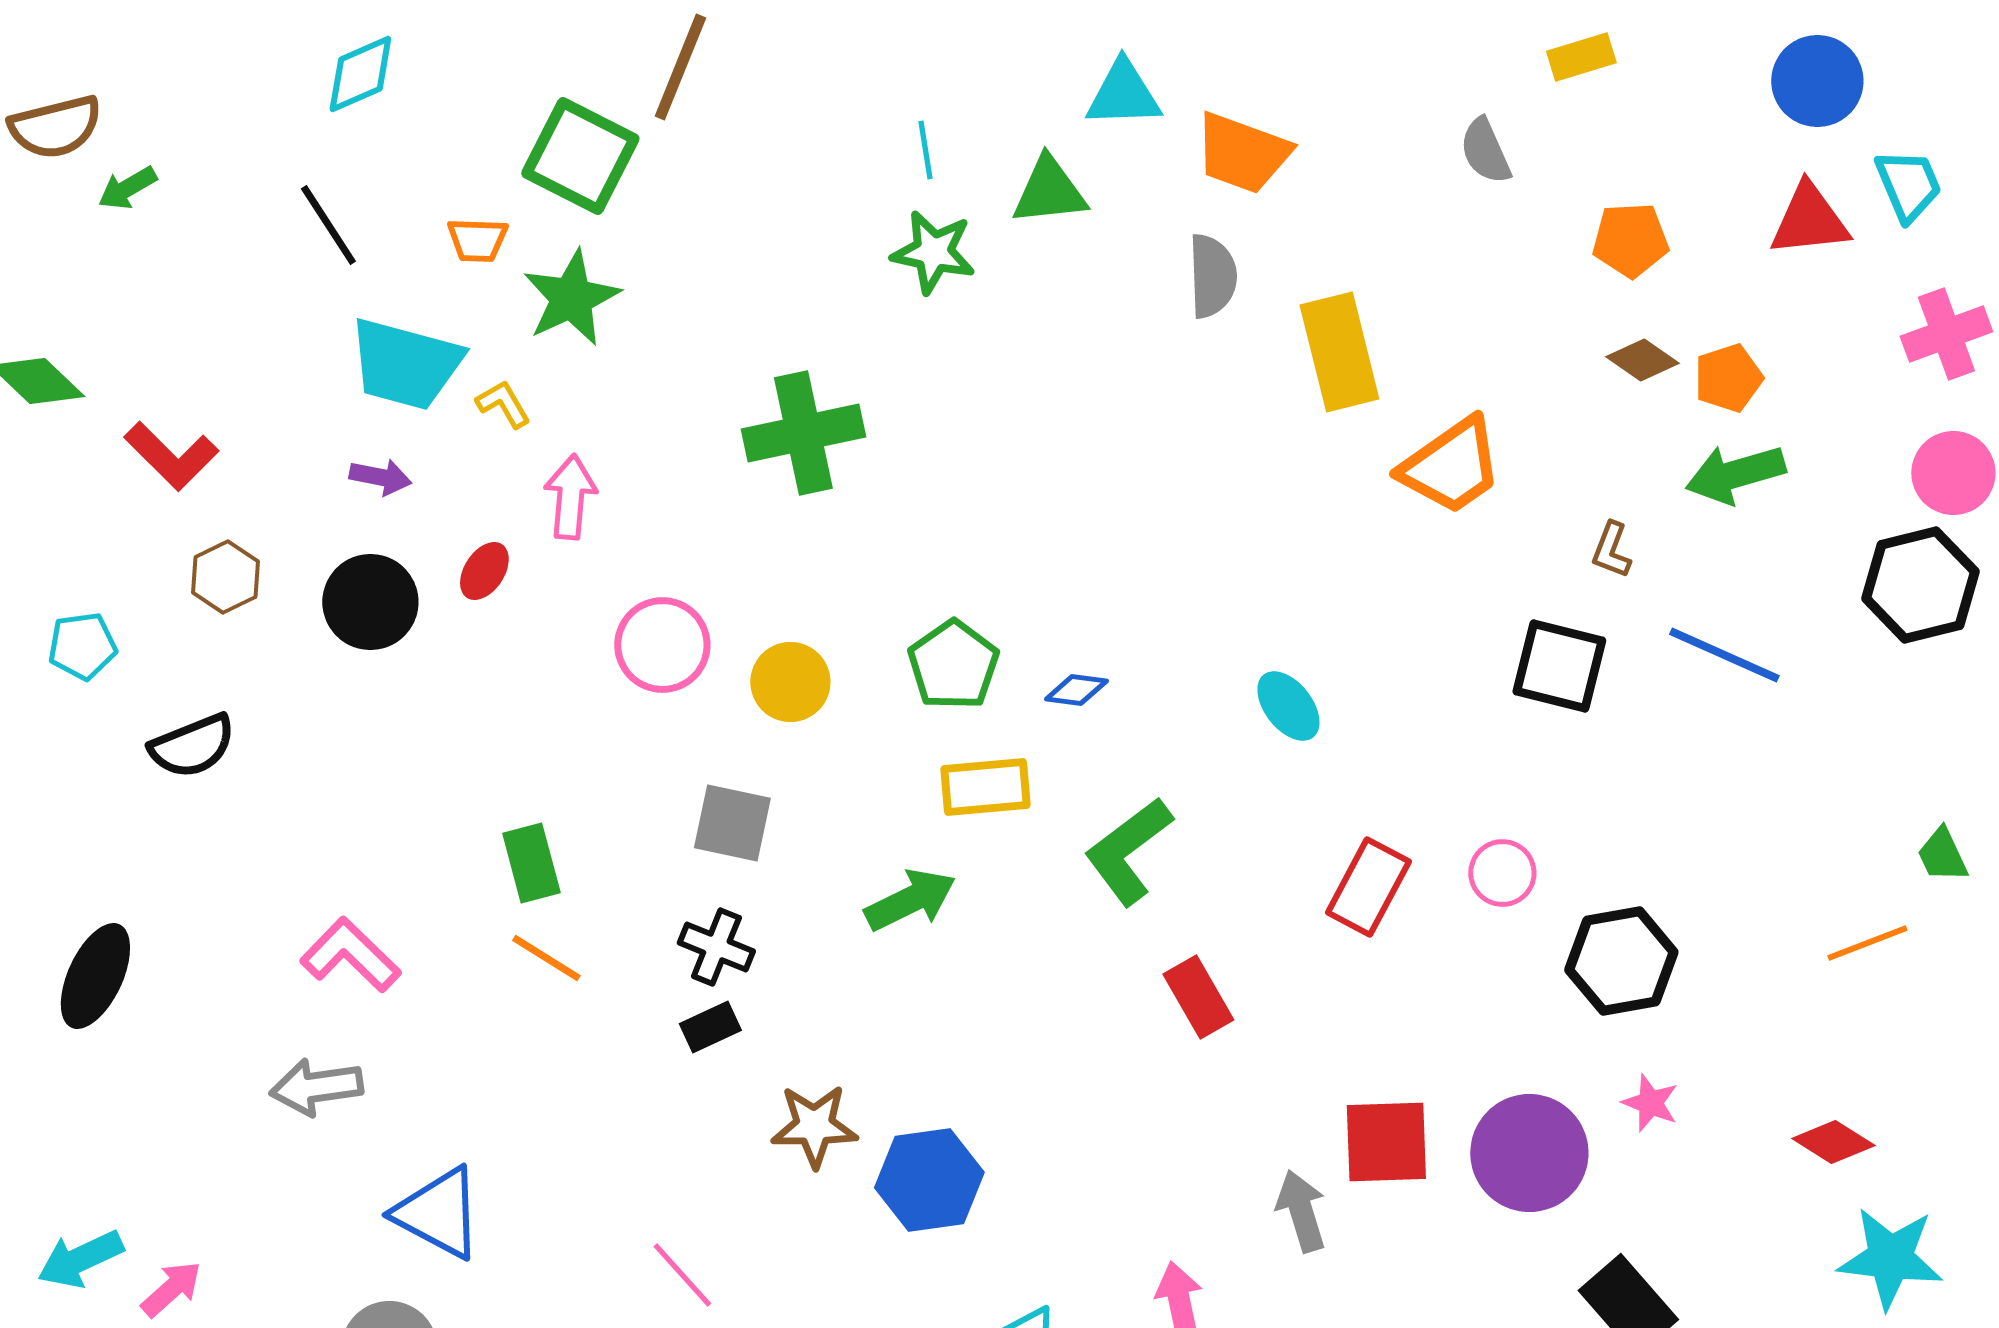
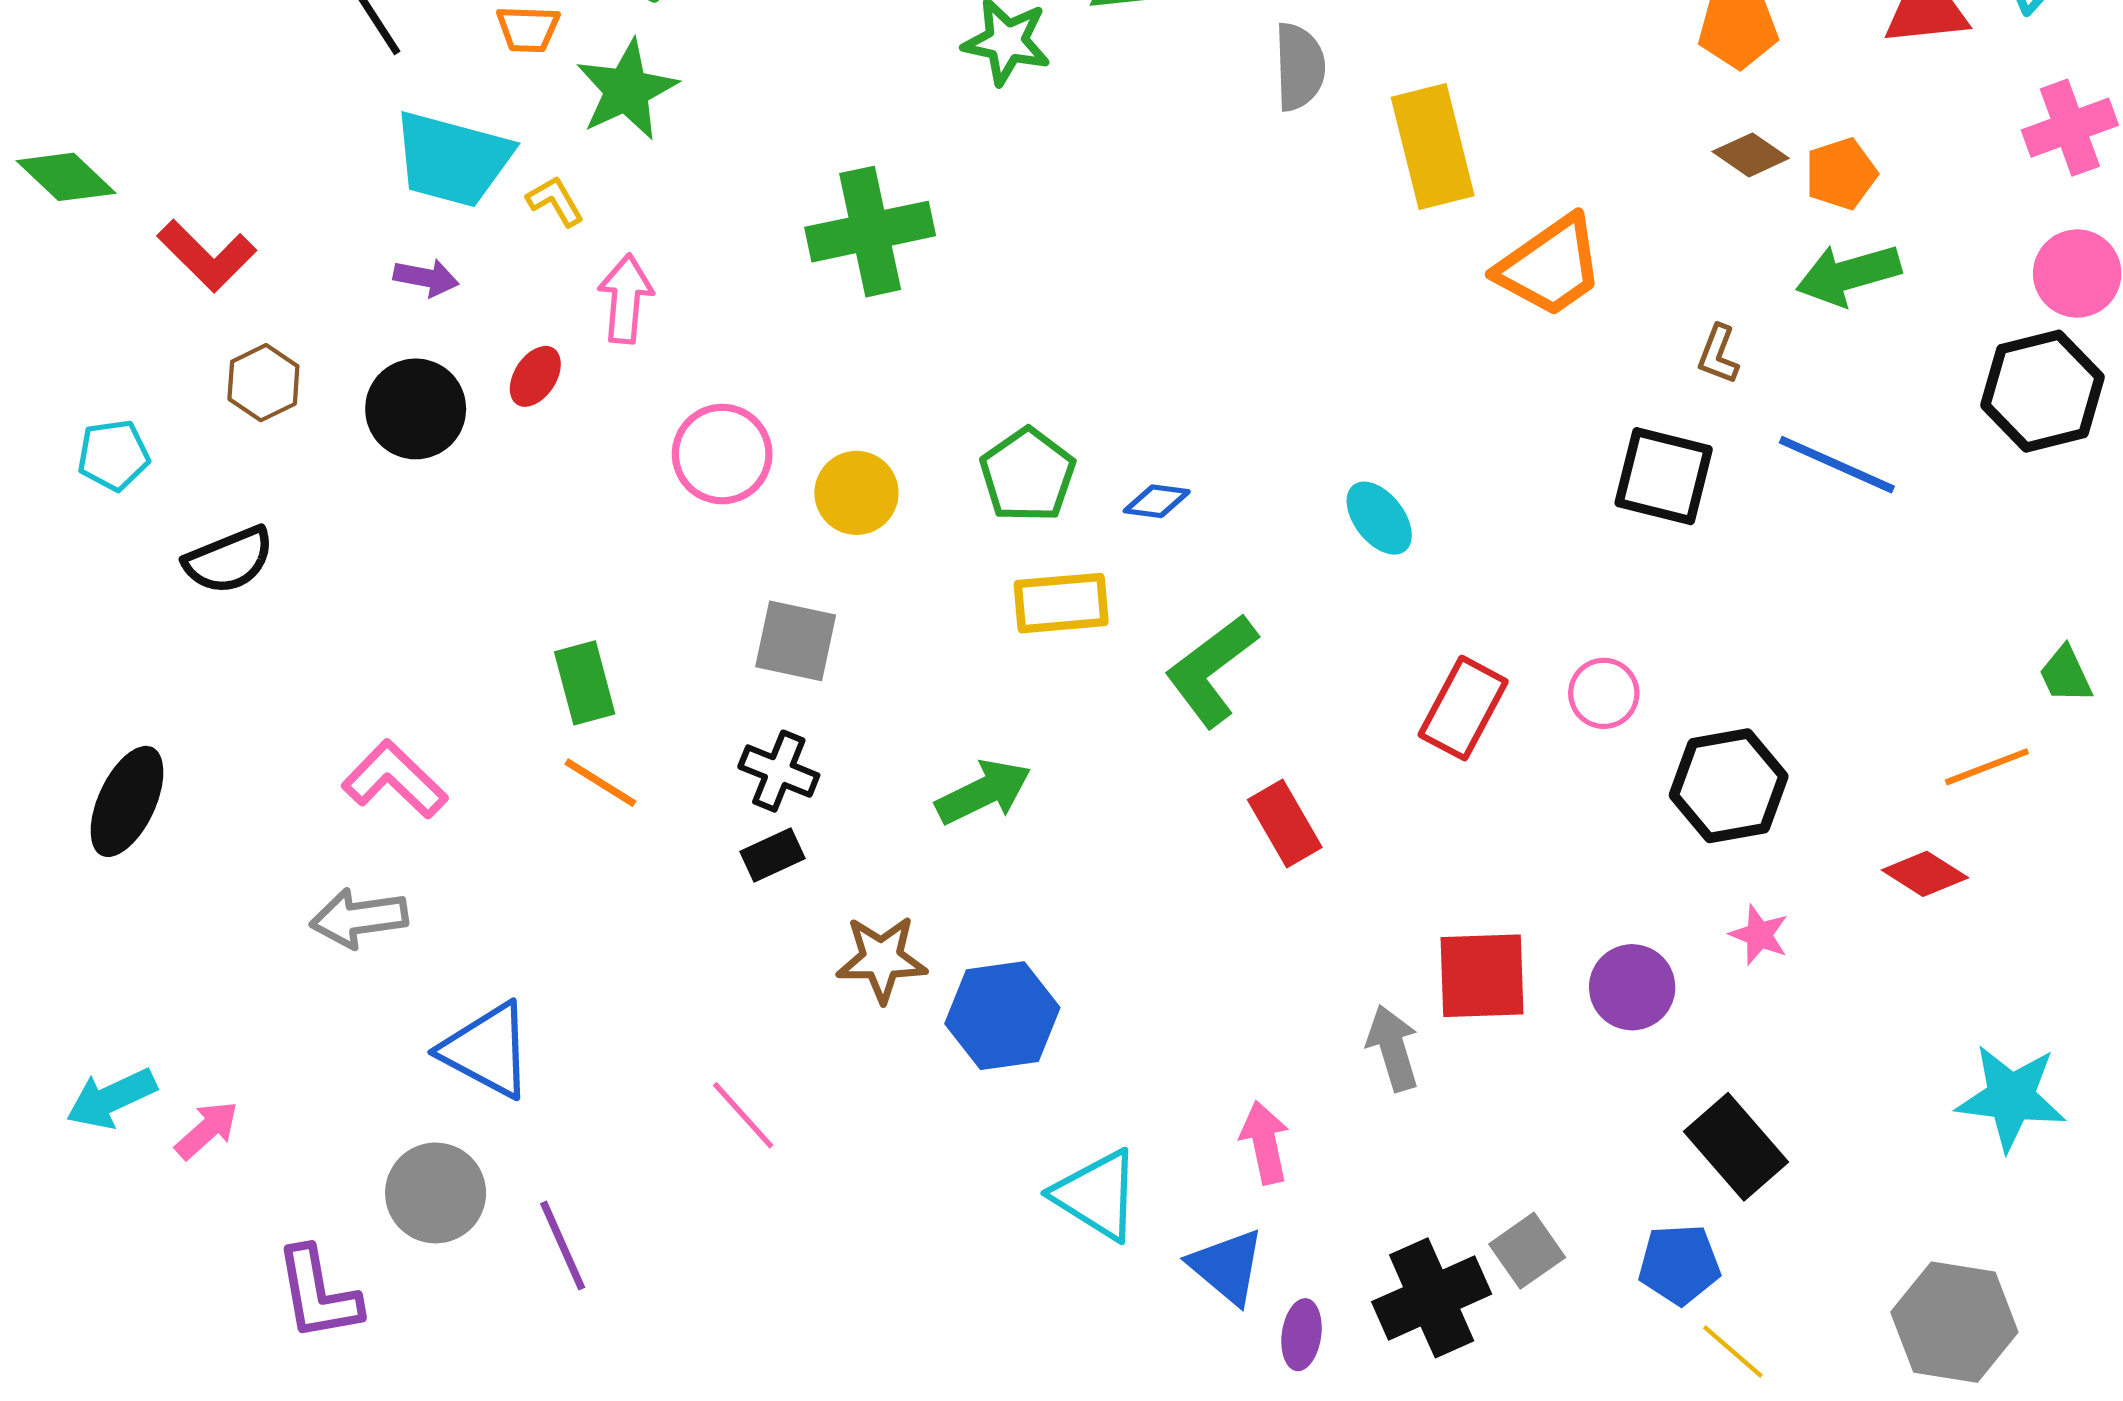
green arrow: (910, 900) -> (983, 792), moved
red diamond: (1833, 1142) -> (1925, 874), moved
purple circle: (1529, 1153) -> (1632, 987), size x0.7

